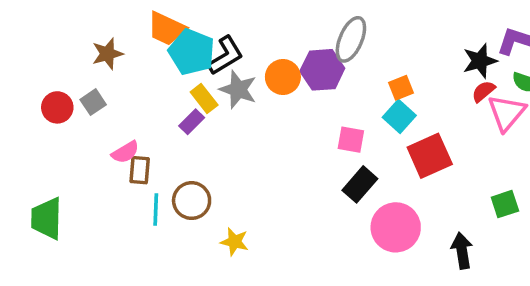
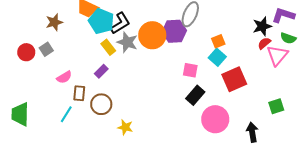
orange circle: (283, 77) -> (152, 35), size x1.4
purple rectangle: (192, 122) -> (101, 71), moved
brown rectangle: (140, 170) -> (79, 93), moved
cyan line: (156, 209) -> (66, 114), moved, turned 30

